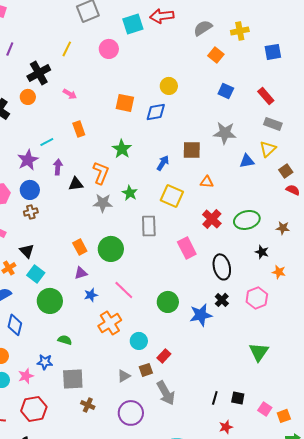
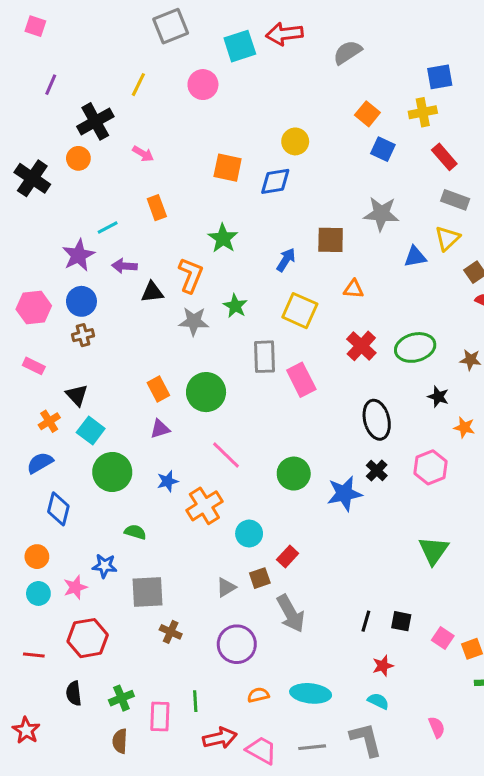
yellow cross: (240, 31) -> (423, 112), moved
blue square: (273, 52) -> (440, 77), moved
orange square: (216, 55) -> (367, 114), moved
purple arrow: (58, 167) -> (125, 266), turned -91
pink rectangle: (187, 248) -> (301, 380), moved
blue star: (91, 295) -> (168, 481), moved

